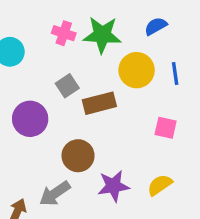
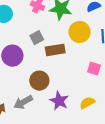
purple star: (113, 186) -> (59, 101), turned 30

